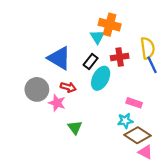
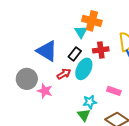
red arrow: (68, 87) -> (64, 74), moved, turned -48
cyan star: (125, 121) -> (90, 102), moved
green triangle: (75, 127) -> (84, 115), moved

